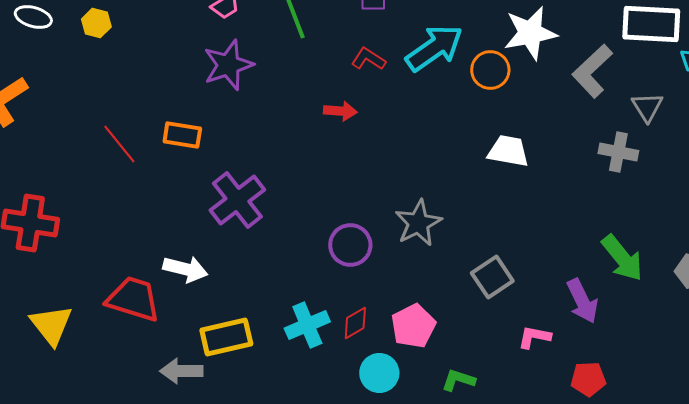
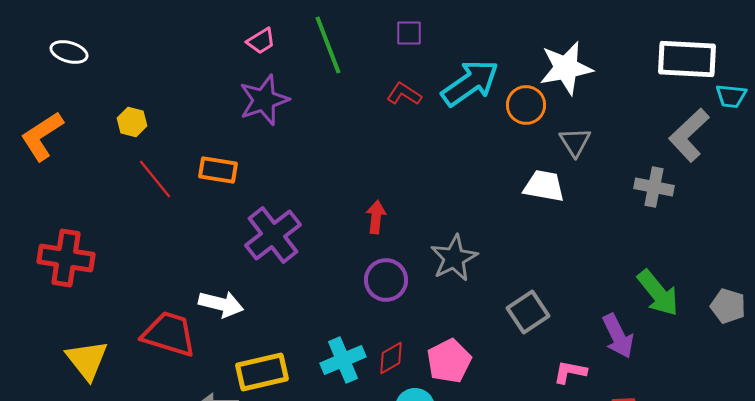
yellow hexagon: (96, 23) -> (132, 122), moved
gray L-shape: (592, 71) -> (689, 135), moved
gray triangle: (647, 107) -> (575, 142), moved
red arrow: (340, 111) -> (376, 217), moved, turned -88

